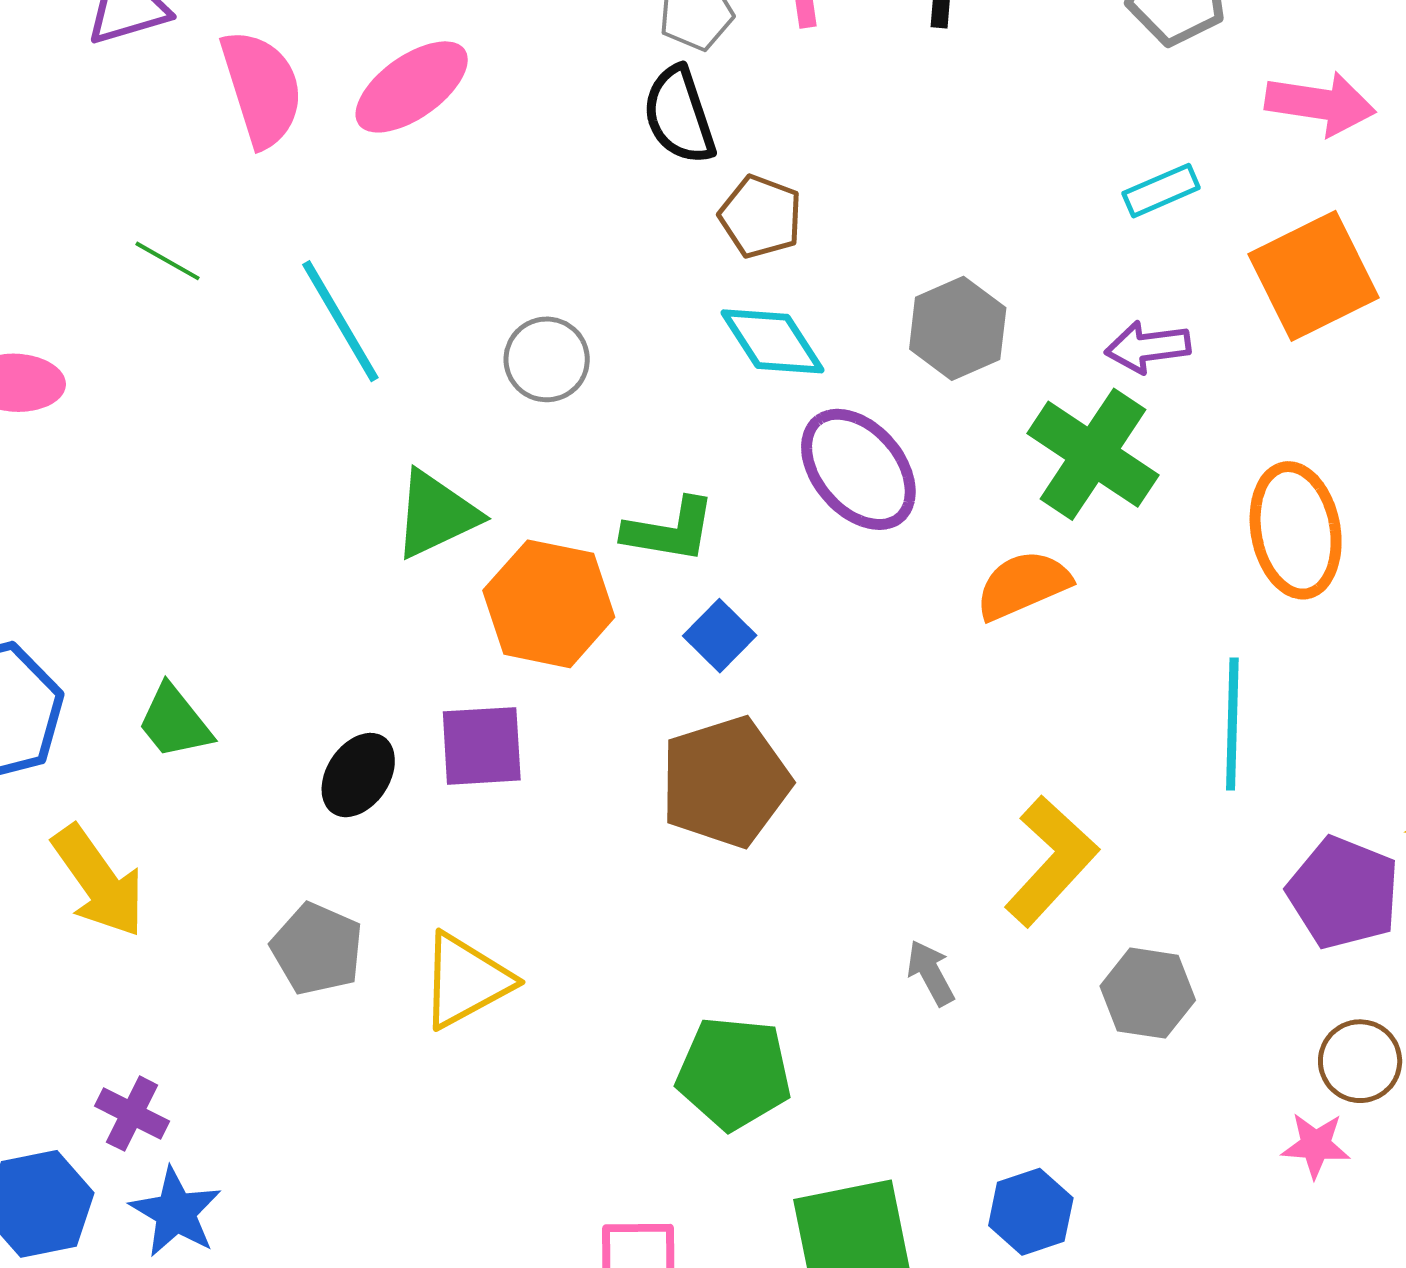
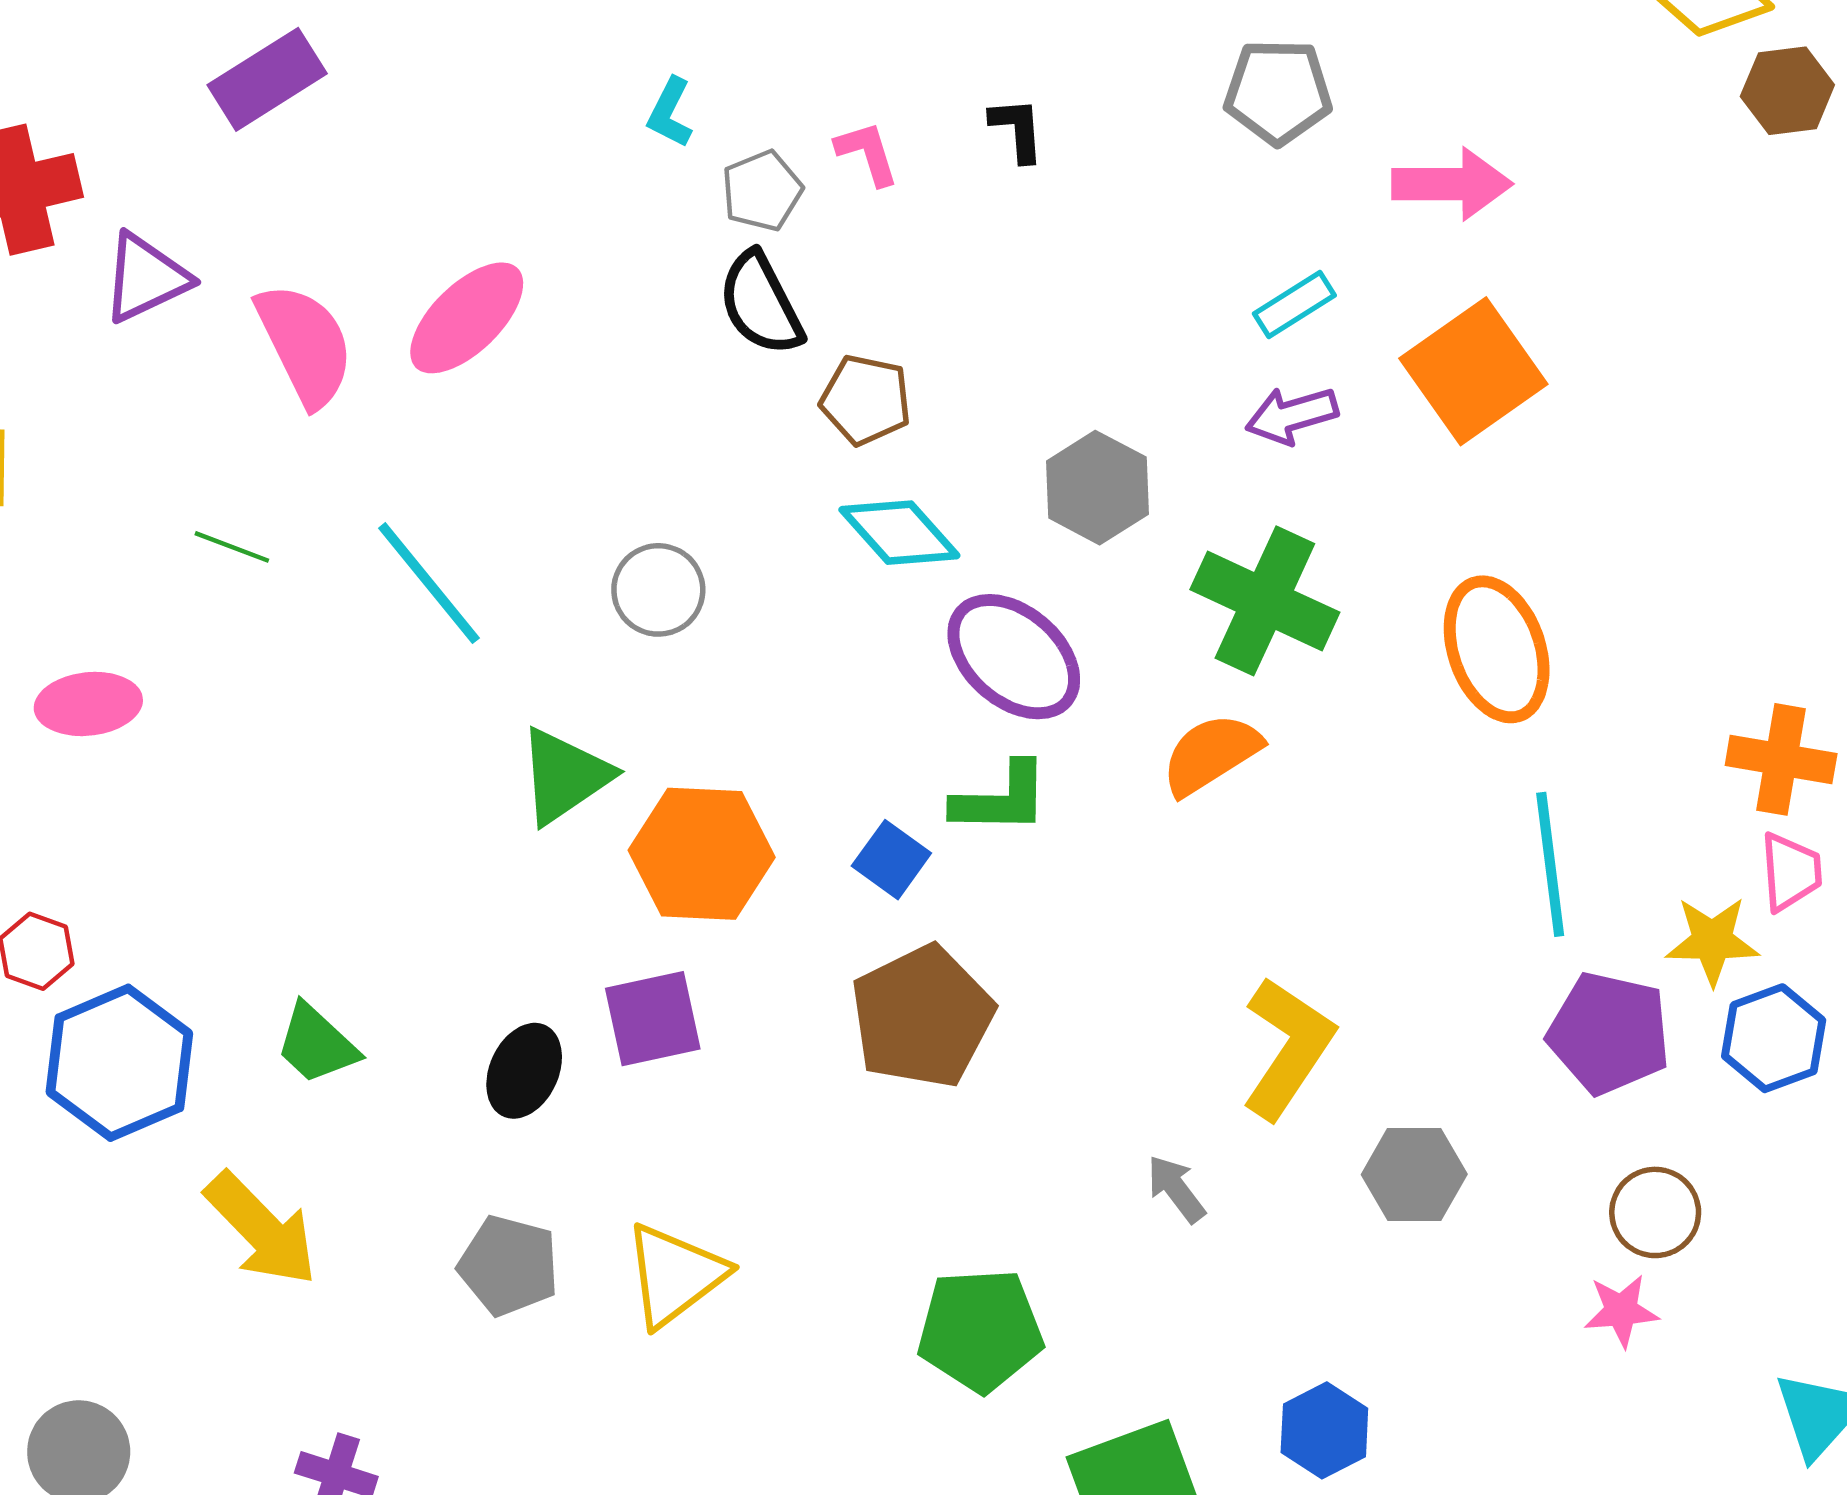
purple arrow: (1148, 347) -> (1292, 415), moved
green L-shape: (670, 530) -> (1001, 799), moved
cyan line: (1232, 724) -> (1550, 864), moved

